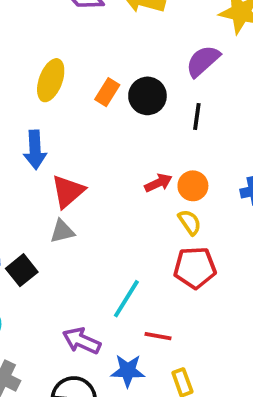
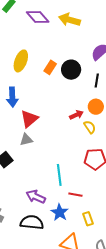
orange circle: (193, 186) -> (96, 107), moved
yellow semicircle: (190, 222) -> (90, 127), moved
cyan line: (126, 299) -> (59, 175), turned -40
blue star: (128, 371) -> (60, 212), turned 30

